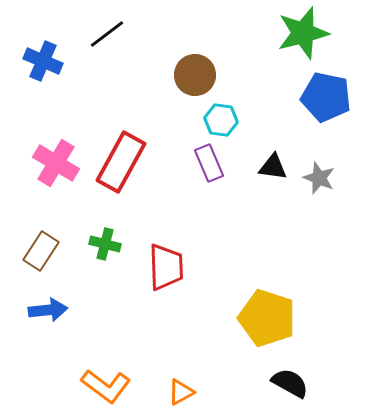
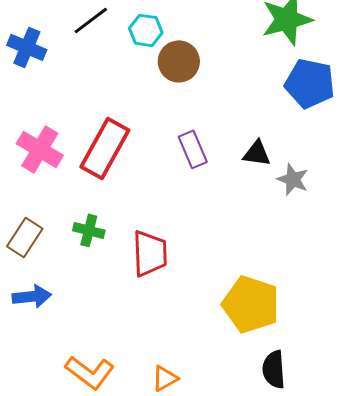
cyan hexagon: (221, 120) -> (146, 30), moved
gray star: (319, 178) -> (293, 179), moved
black semicircle: (290, 383) -> (274, 369), turned -123

